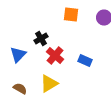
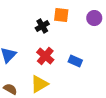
black cross: (41, 39) -> (42, 26), moved

